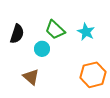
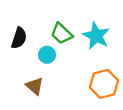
cyan star: (86, 32) -> (96, 36), size x1.4

